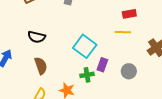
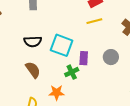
black semicircle: (36, 37) -> (33, 42), moved
brown semicircle: (41, 66) -> (33, 70), moved

